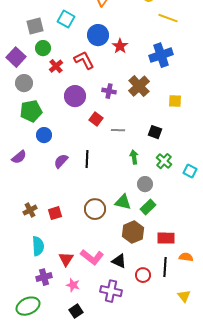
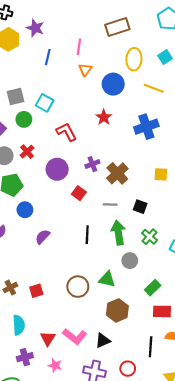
cyan square: (66, 19) -> (45, 103), moved
blue circle: (98, 35) -> (113, 84), moved
red cross: (56, 66) -> (27, 152), moved
brown cross: (139, 86) -> (117, 173), moved
purple cross: (109, 91) -> (92, 164), turned -32
gray line: (118, 130) -> (110, 205), moved
green arrow: (134, 157) -> (118, 233), size x1.6
black line: (87, 159) -> (87, 235), moved
green rectangle: (148, 207) -> (153, 288), moved
red rectangle: (166, 238) -> (162, 311), moved
black triangle: (119, 261) -> (103, 341), turned -49
red circle: (143, 275) -> (128, 369), moved

